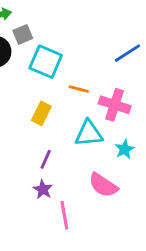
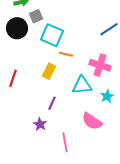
orange line: (79, 89) -> (66, 54), moved
purple star: (43, 189) -> (40, 124), moved

